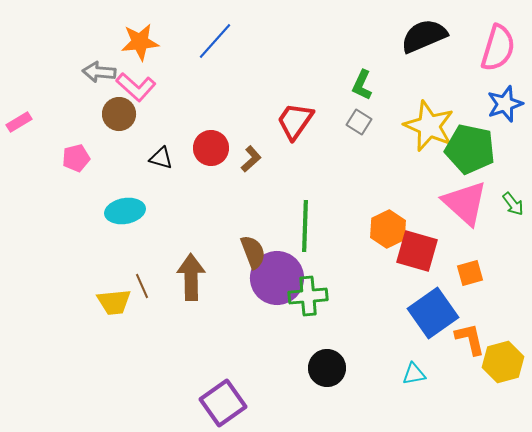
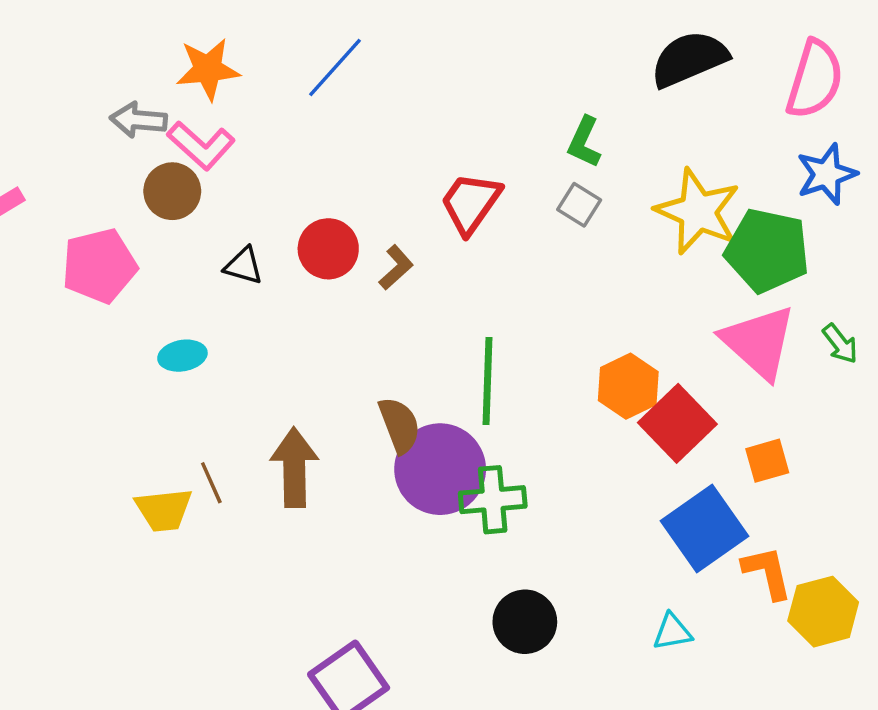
pink pentagon: (76, 158) -> (99, 266), size x1.6
cyan ellipse: (125, 211) -> (182, 356), size x0.7
red square: (417, 251) -> (677, 423), turned 30

